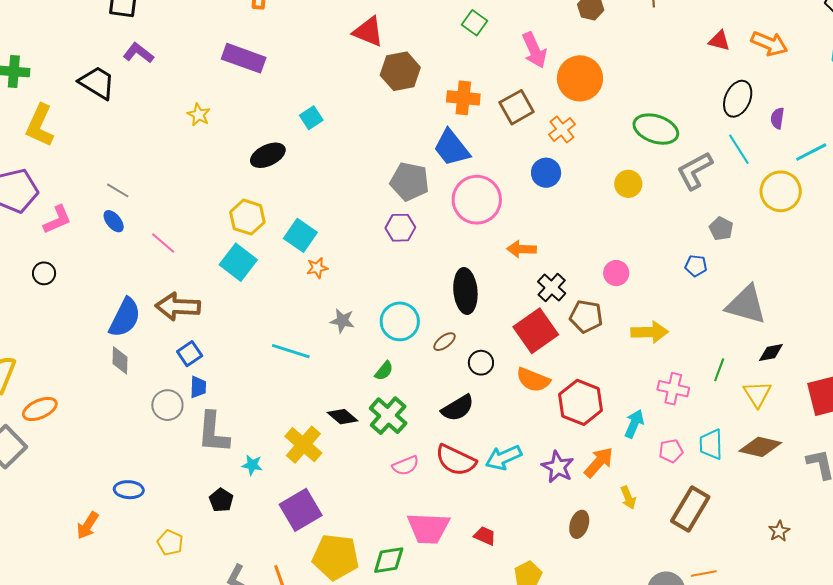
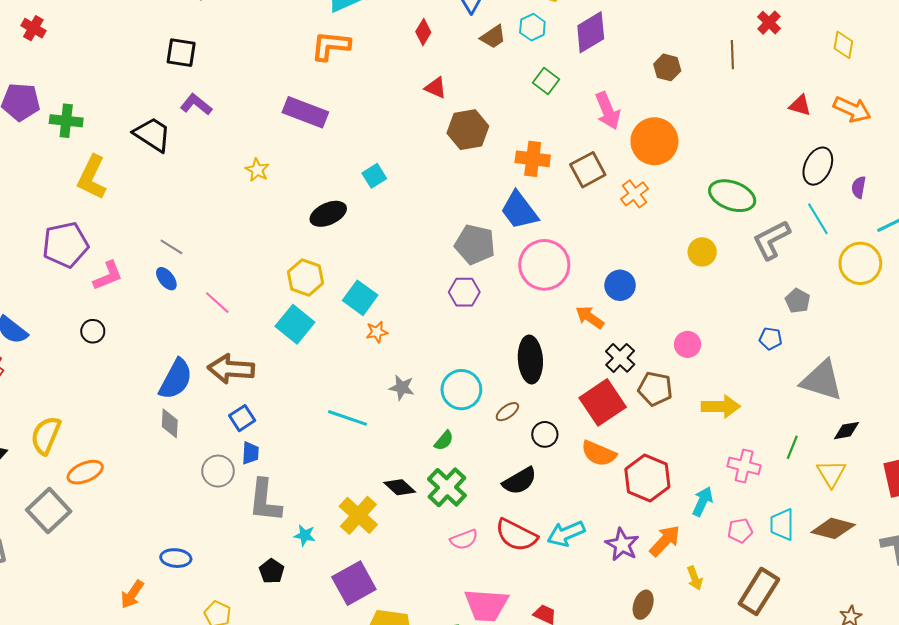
red triangle: (368, 32) -> (436, 88), size x0.7
blue circle: (546, 173) -> (620, 285), moved
orange arrow: (522, 249) -> (590, 317), turned 32

